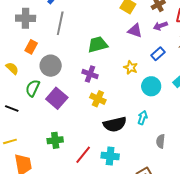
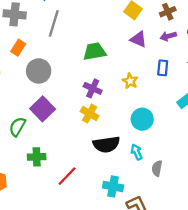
blue rectangle: (158, 54) -> (163, 68), turned -48
purple cross: (90, 74) -> (93, 88), moved
cyan circle: (151, 86) -> (142, 119), moved
green semicircle: (33, 88) -> (17, 127), moved
cyan arrow: (142, 118) -> (137, 152), moved, turned -48
cyan cross: (110, 156) -> (113, 186), moved

